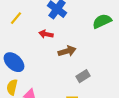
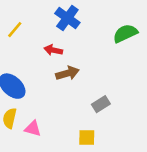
brown arrow: (67, 51) -> (67, 73), moved

